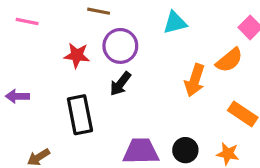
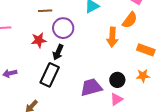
black arrow: (120, 84) -> (58, 52), moved
black rectangle: (80, 115) -> (50, 75), turned 50

